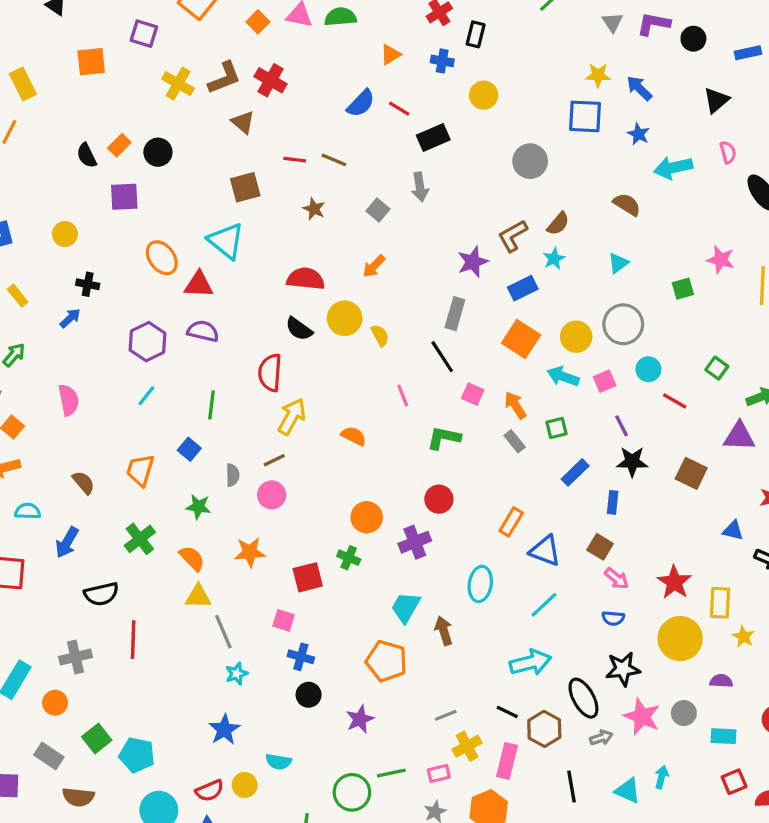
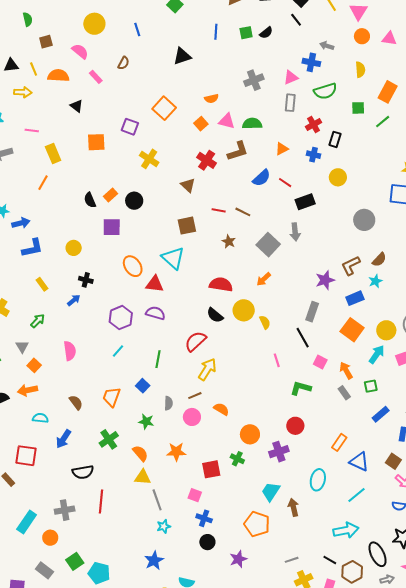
brown L-shape: (224, 78) -> (238, 151), moved
gray square: (378, 210) -> (268, 245), size x1.6
red semicircle: (270, 373) -> (195, 341), turned 40
cyan arrow: (563, 376) -> (377, 354), turned 102
orange semicircle: (354, 436) -> (221, 409), moved

